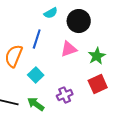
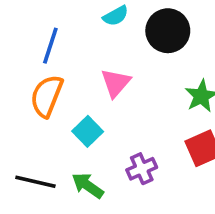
blue line: (37, 39) -> (50, 46), moved
pink triangle: (69, 49) -> (116, 83), moved, turned -30

